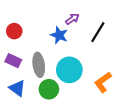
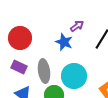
red circle: (14, 31) -> (20, 38), size x1.5

